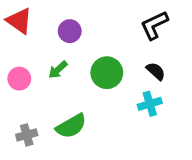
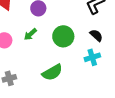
green semicircle: (71, 126) -> (52, 72), moved

